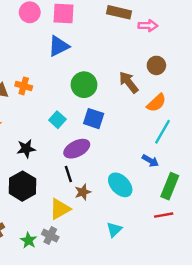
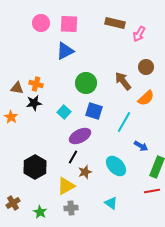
pink arrow: (148, 26) -> (139, 34), turned 119
cyan line: (162, 132) -> (124, 122), moved
black star: (26, 149) -> (34, 103), moved
black line: (68, 174) -> (73, 157), turned 48
cyan triangle: (114, 230) -> (111, 203), turned -40
gray cross: (50, 236) -> (71, 208), moved, turned -32

